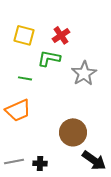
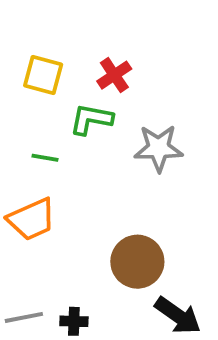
gray star: (84, 73) -> (159, 148), turned 30

